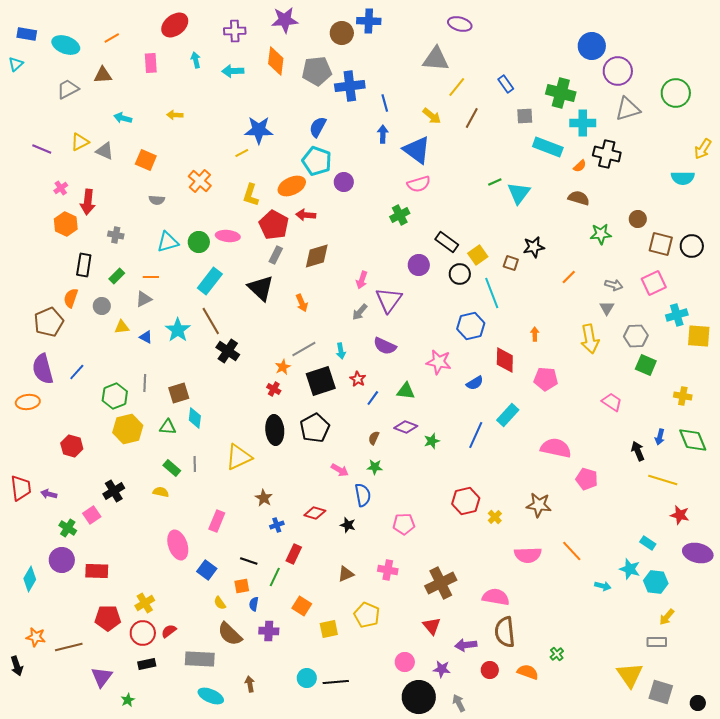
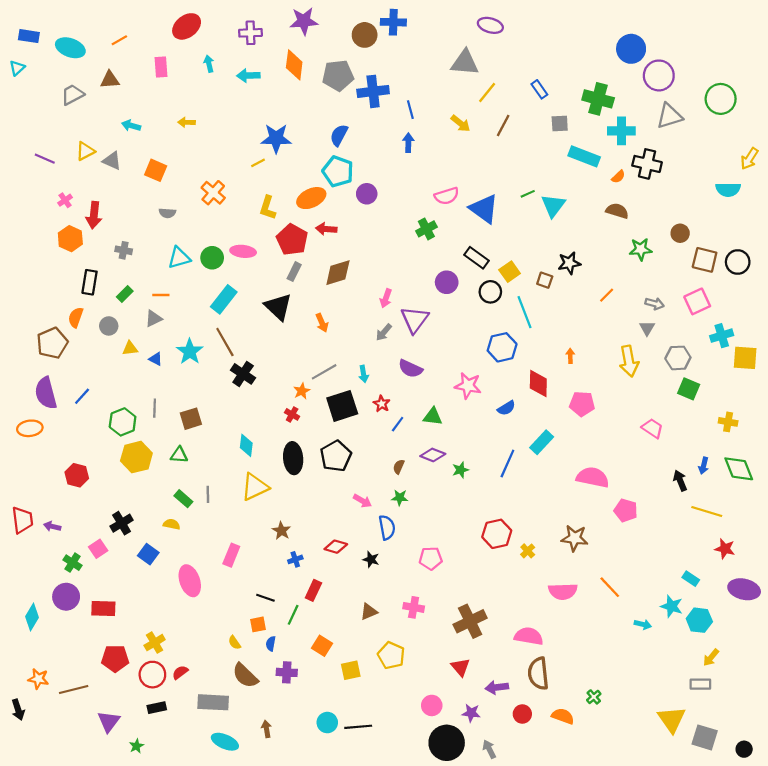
blue triangle: (417, 150) -> (484, 209), moved
cyan diamond: (195, 418) -> (246, 445), moved
blue square: (207, 570) -> (148, 554), moved

